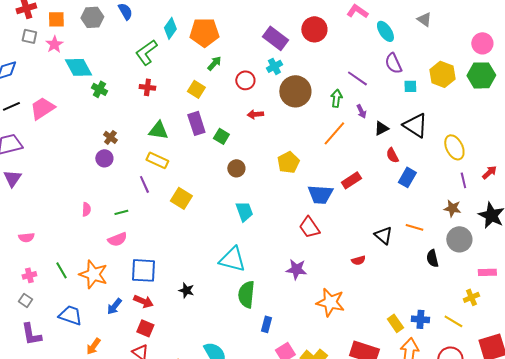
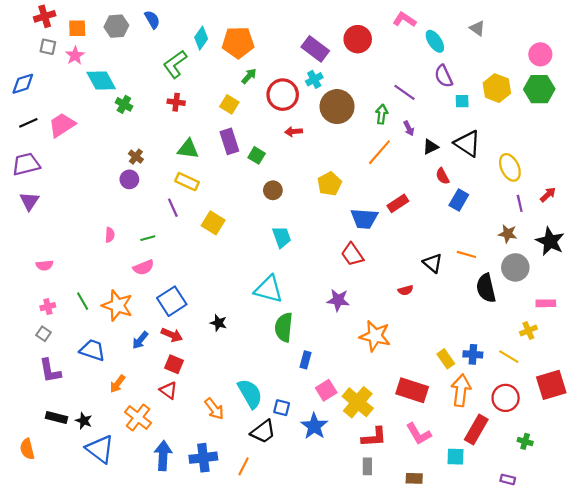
red circle: (245, 80) -> (283, 95), size x1.5
black semicircle: (432, 258) -> (486, 288), size x1.5
blue square: (143, 270) -> (172, 301), turned -36

